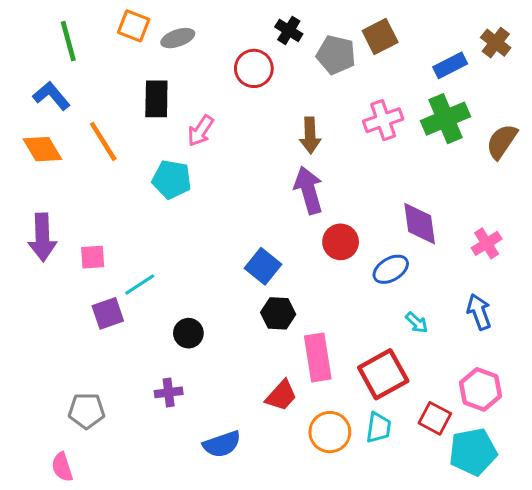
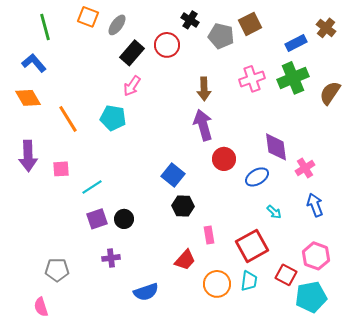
gray ellipse: (178, 38) -> (117, 25), turned -35
black rectangle: (156, 99) -> (132, 53), moved, turned 40
orange line: (103, 141) -> (68, 119), moved
pink cross: (487, 243) -> (305, 168), moved
purple square: (108, 313) -> (97, 219), moved
pink rectangle: (318, 358) -> (209, 235), size x0.6

